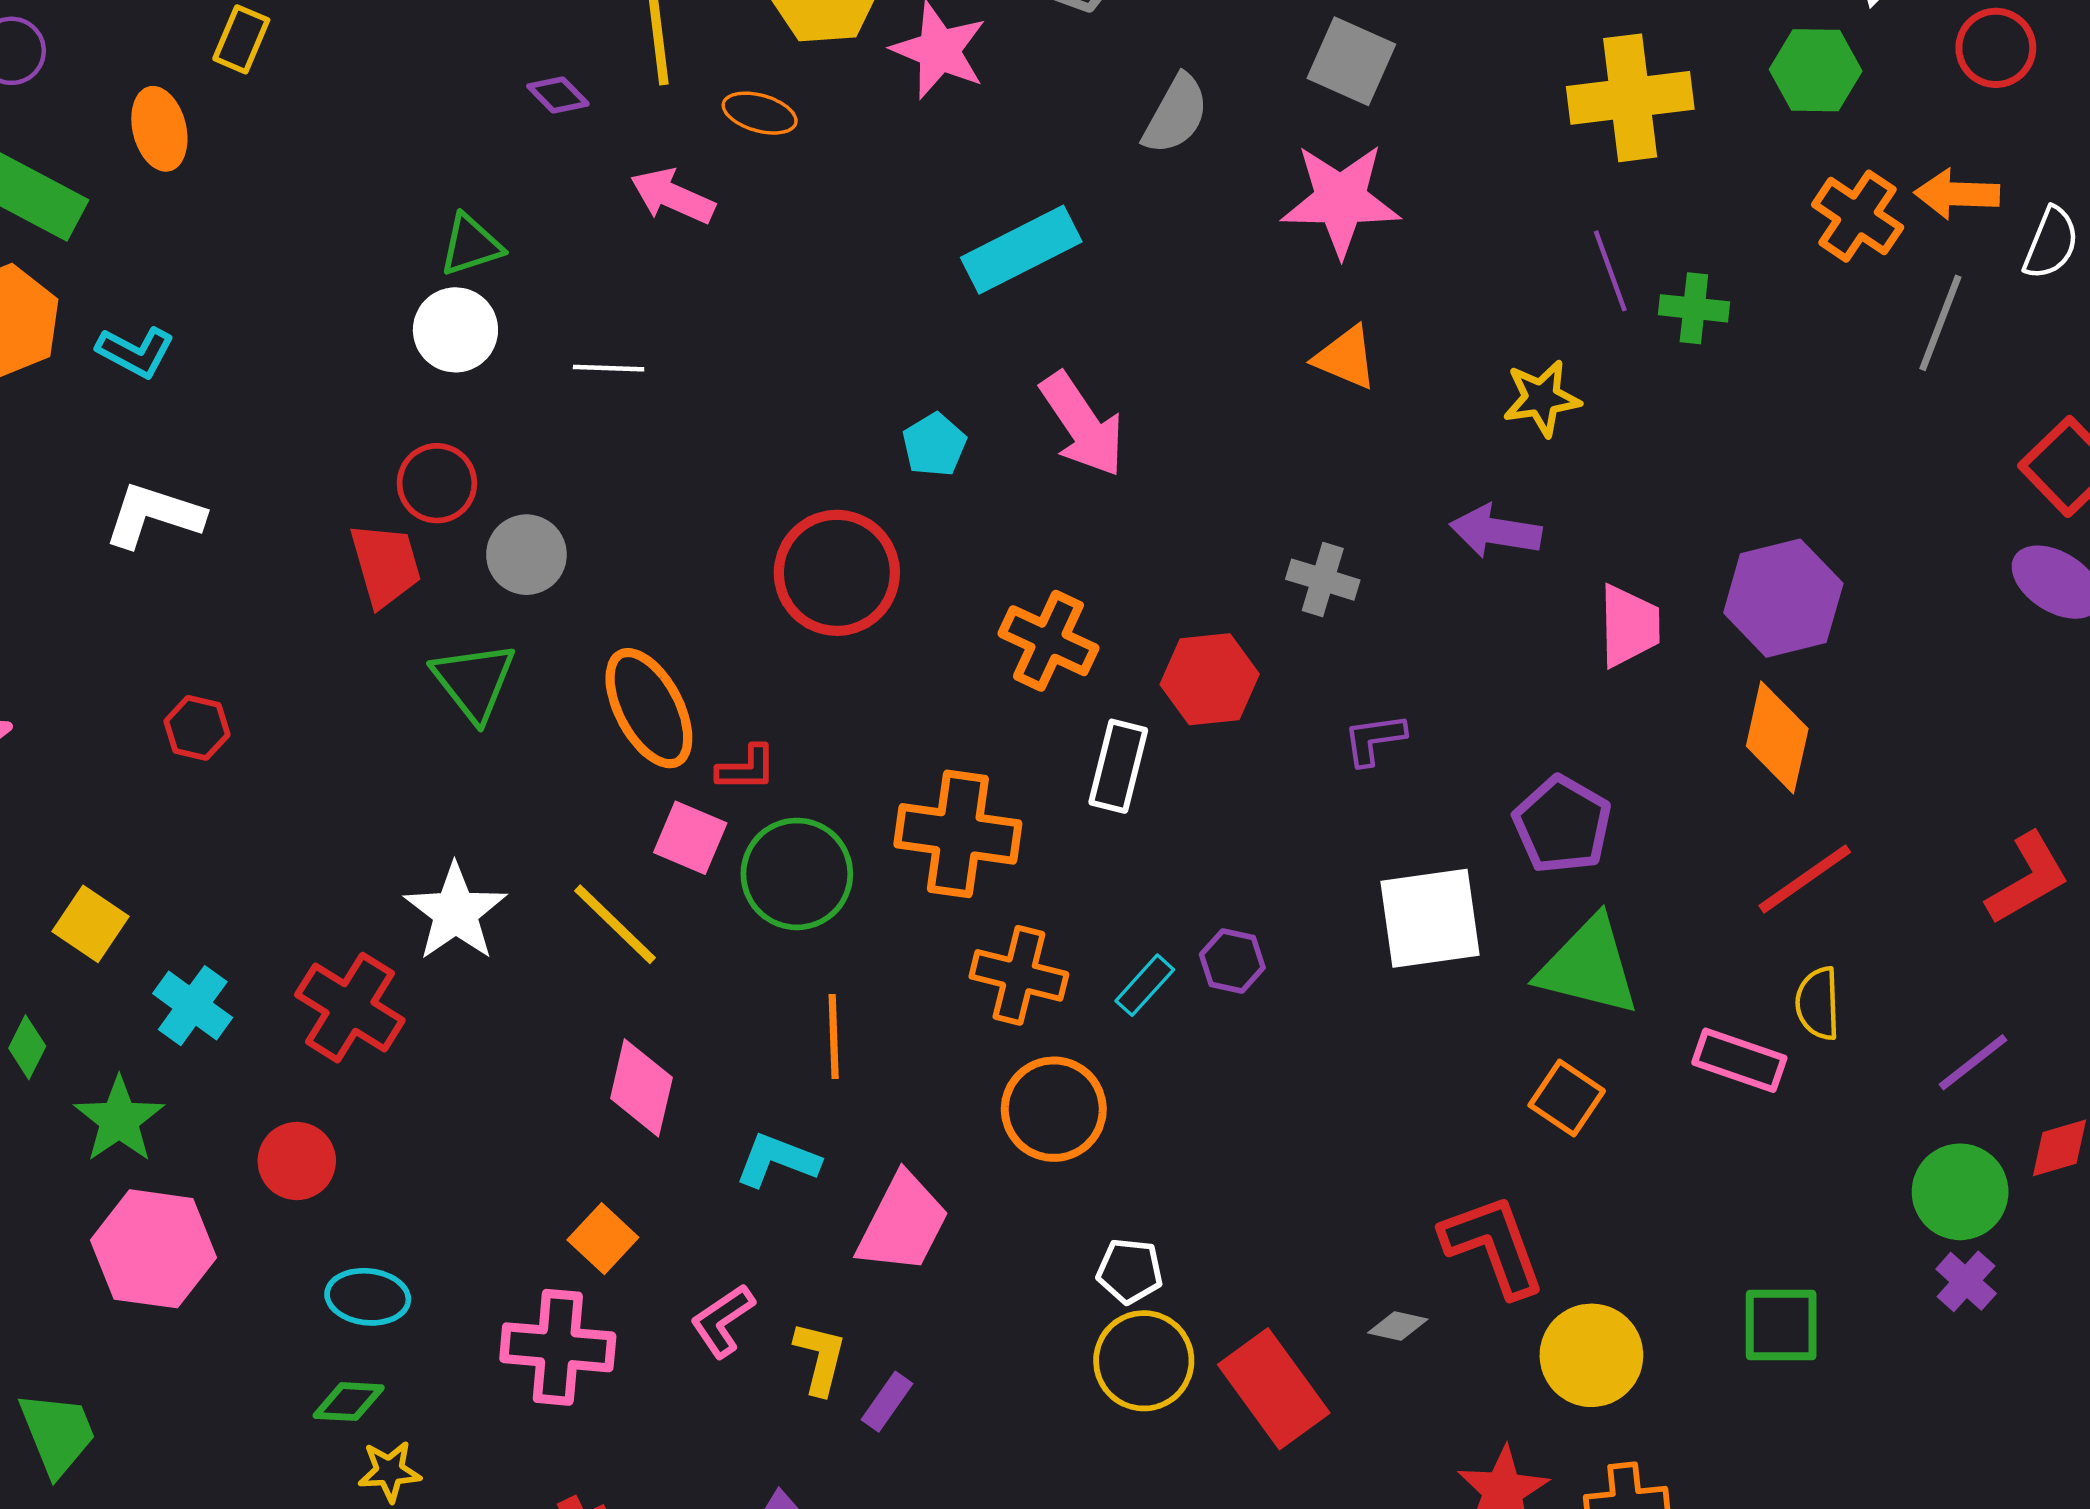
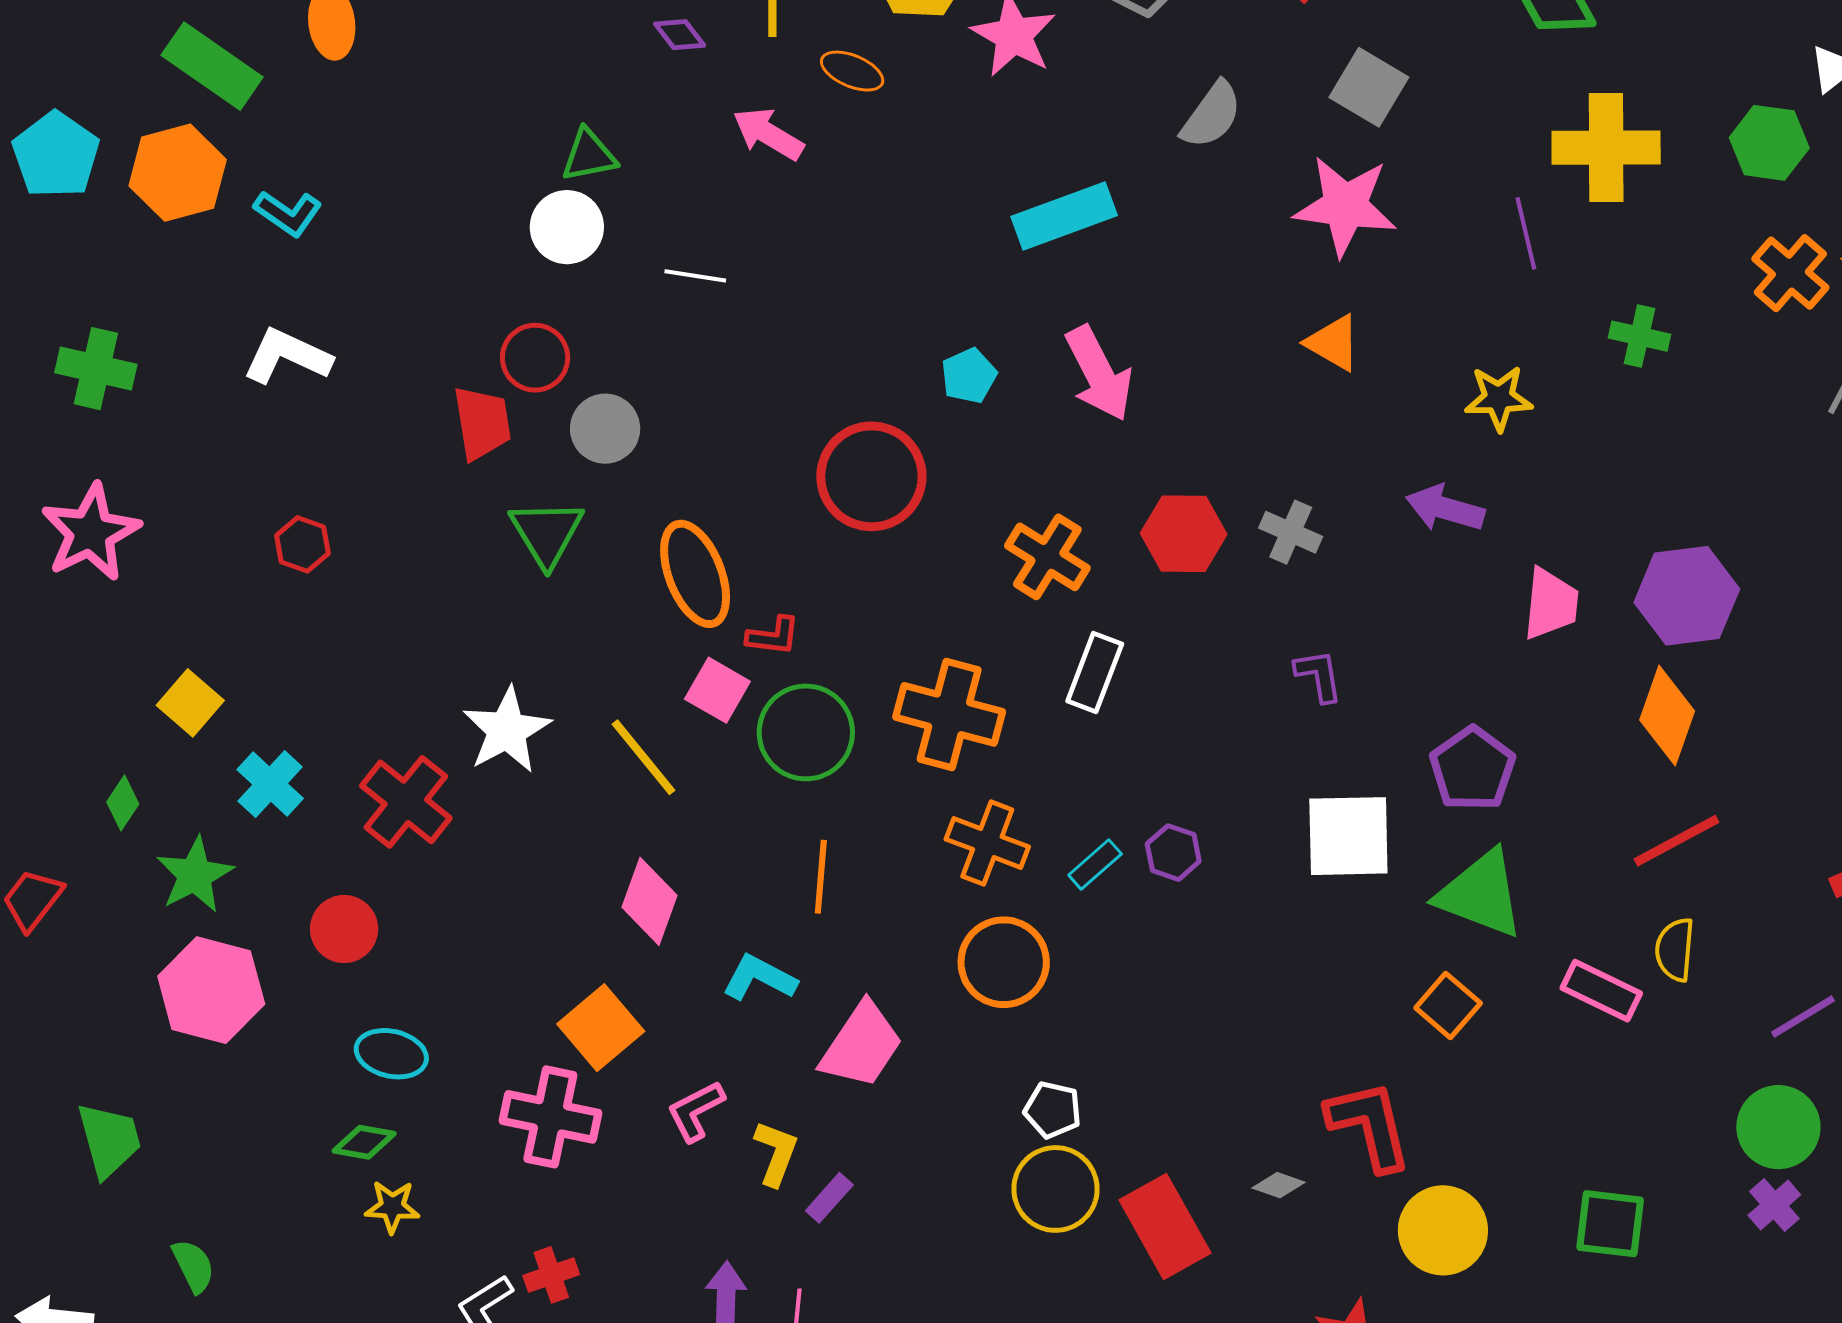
purple line: (1610, 271) -> (1526, 233), moved
red hexagon: (1210, 679) -> (1184, 534), moved
purple L-shape: (1374, 739) -> (1319, 676), turned 82
orange square: (603, 1239) -> (601, 1028), size x1.4

